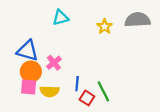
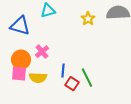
blue triangle: (28, 51) -> (20, 26), moved

